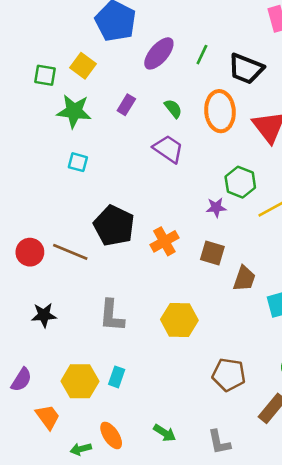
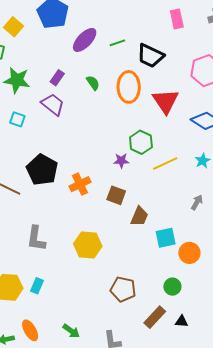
green line: (202, 55) -> (117, 43), turned 42
yellow square: (83, 66) -> (13, 27), moved
purple trapezoid: (168, 149) -> (53, 104), moved

